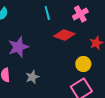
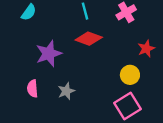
red diamond: (64, 35) -> (89, 39), moved

